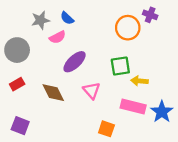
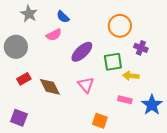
purple cross: (150, 15) -> (141, 48), moved
gray star: (40, 20) -> (29, 14), moved, turned -30
purple ellipse: (75, 62) -> (82, 52), moved
red rectangle: (17, 84) -> (24, 79), moved
pink rectangle: (133, 106) -> (125, 100), size x0.6

